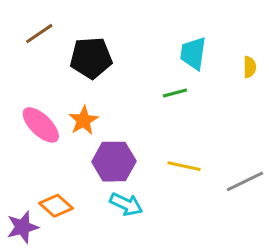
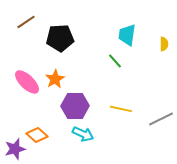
green line: (175, 93) -> (115, 61), turned 63

